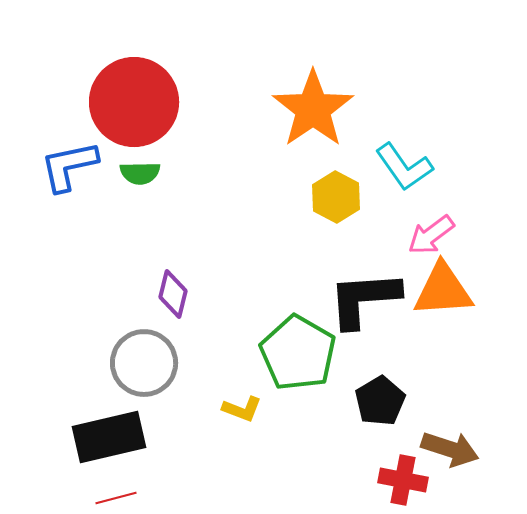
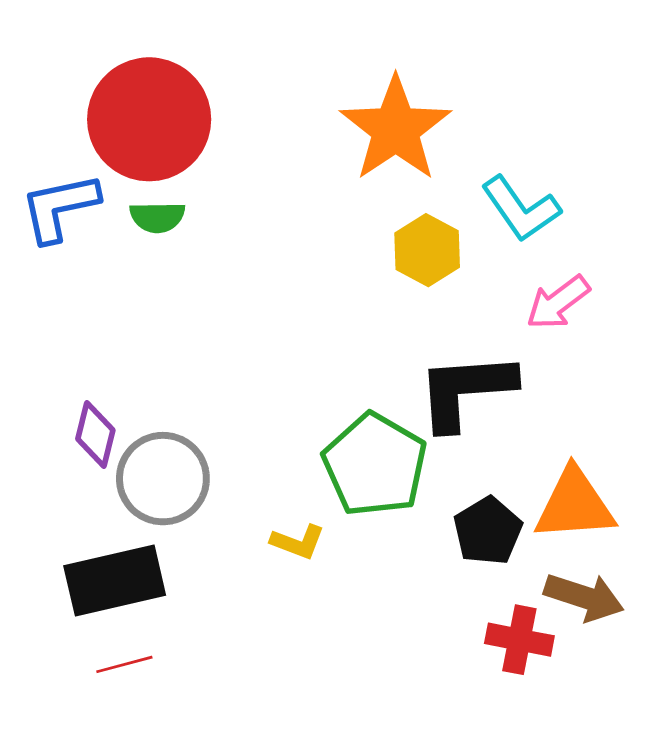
orange triangle: (443, 290) -> (574, 505), moved
purple diamond: (173, 294) -> (95, 435), moved

